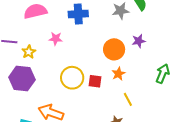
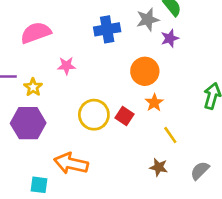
blue cross: (78, 14) -> (107, 29), moved
purple star: (139, 41) -> (170, 38), moved
red square: (95, 81) -> (124, 116), turned 32

